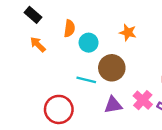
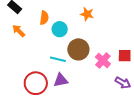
orange star: (128, 33) -> (87, 14), moved
pink cross: (143, 100) -> (103, 60), moved
purple triangle: (113, 105) -> (61, 80), moved

